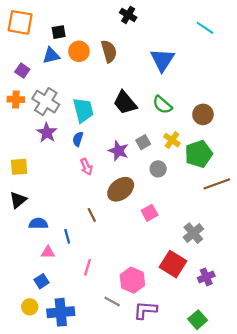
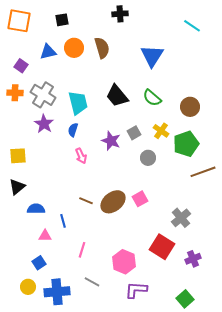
black cross: (128, 15) -> (120, 14), turned -35
black square: (59, 32) -> (62, 20), moved
brown ellipse: (121, 189) -> (113, 202), moved
brown line: (92, 215) -> (86, 201), turned -40
gray line: (112, 302) -> (92, 282), moved

